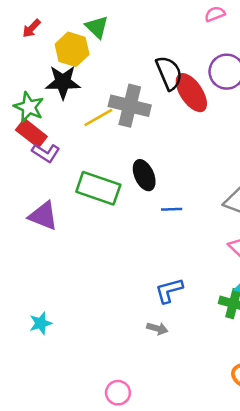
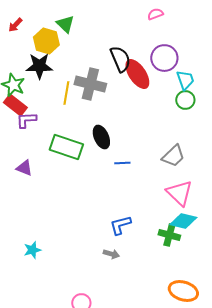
yellow line: (98, 117) -> (66, 93), turned -50
purple L-shape: (46, 153) -> (26, 120), turned 145
purple triangle: (43, 216) -> (24, 168), size x0.7
cyan star: (41, 323) -> (32, 250), moved

